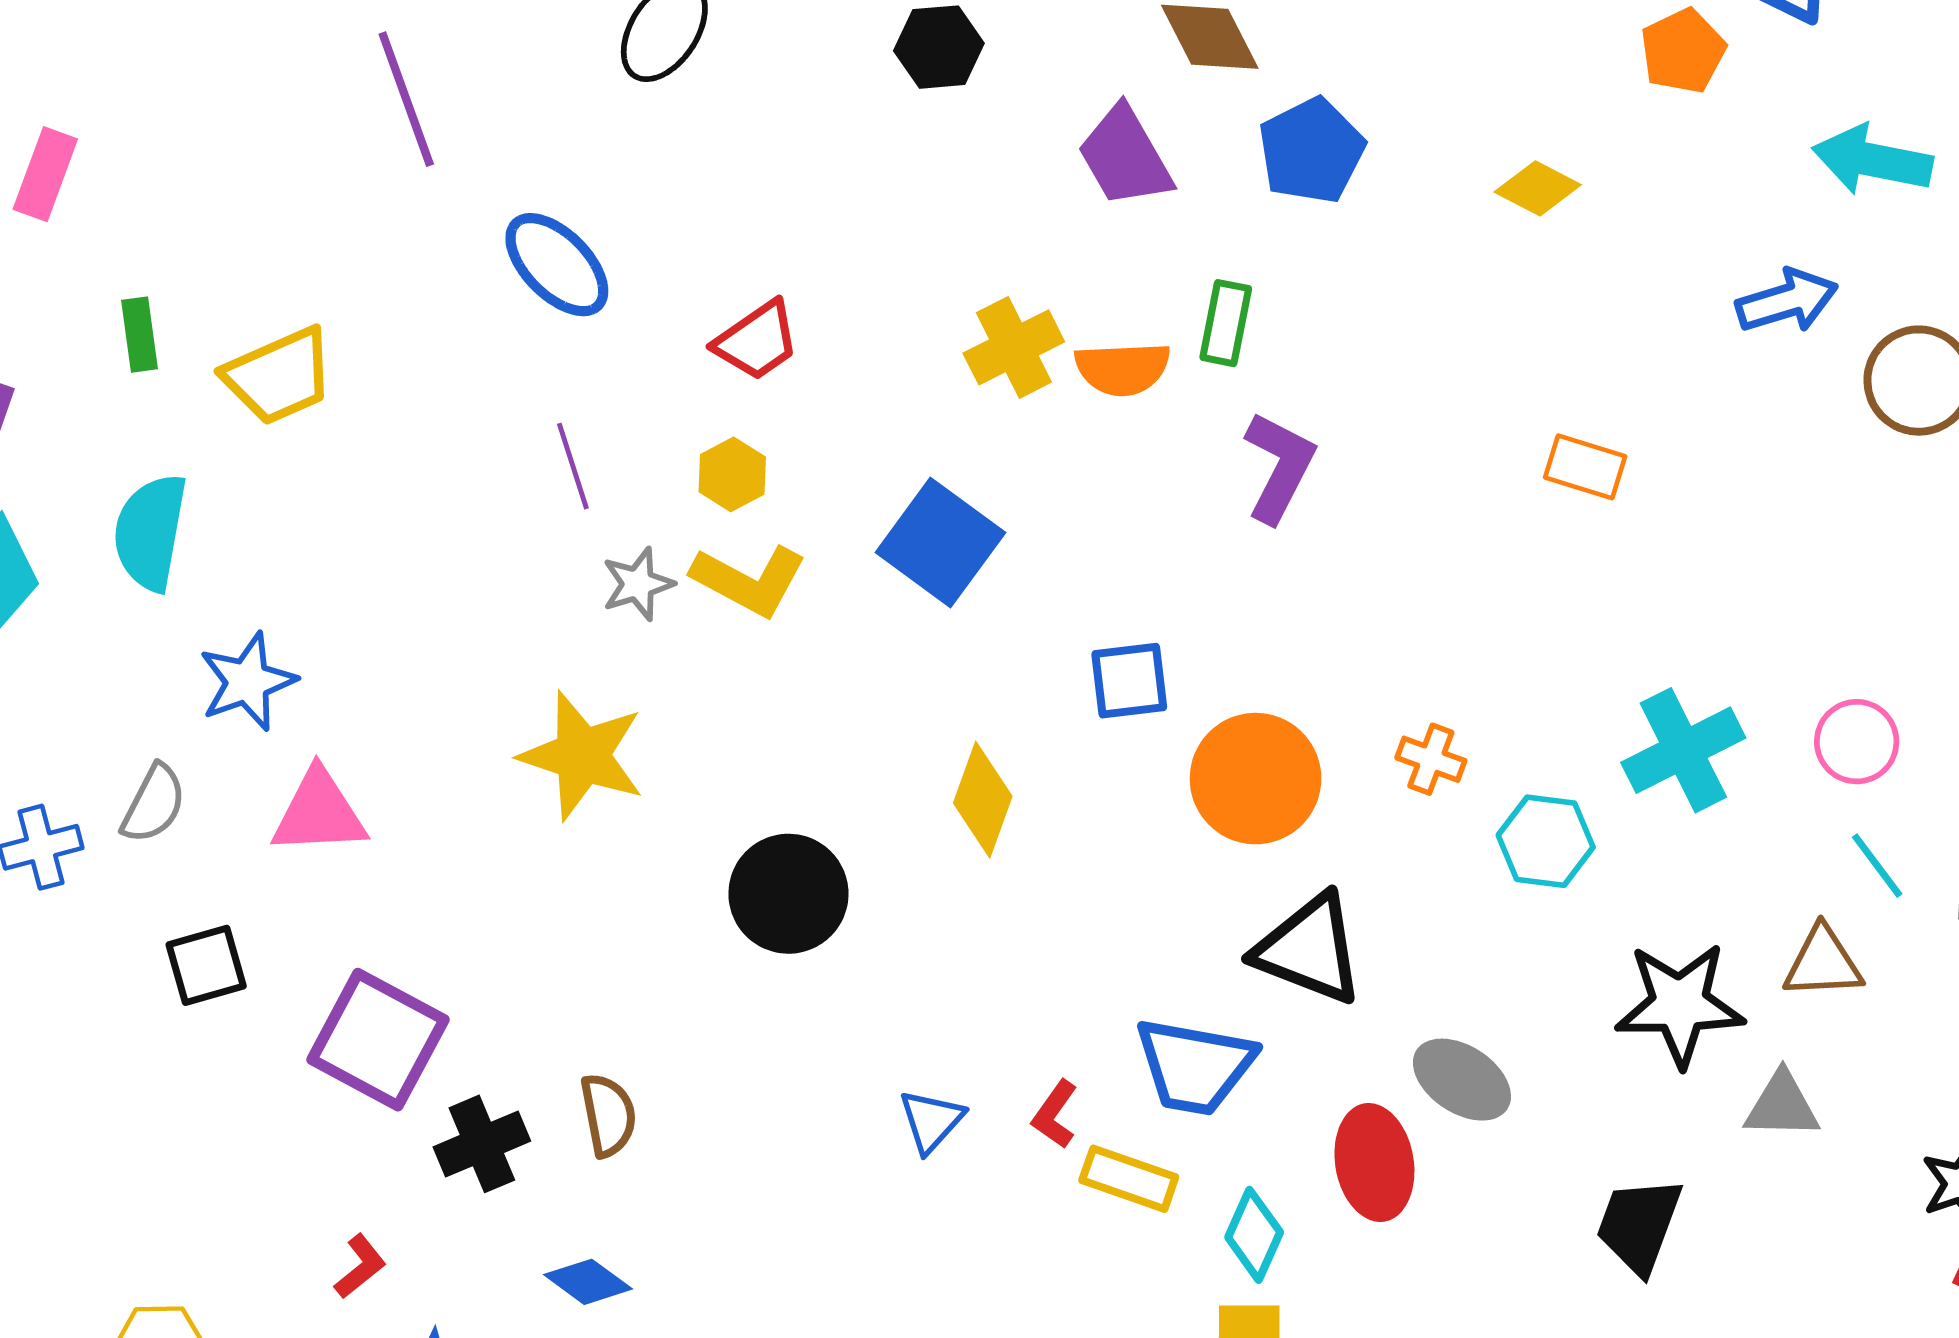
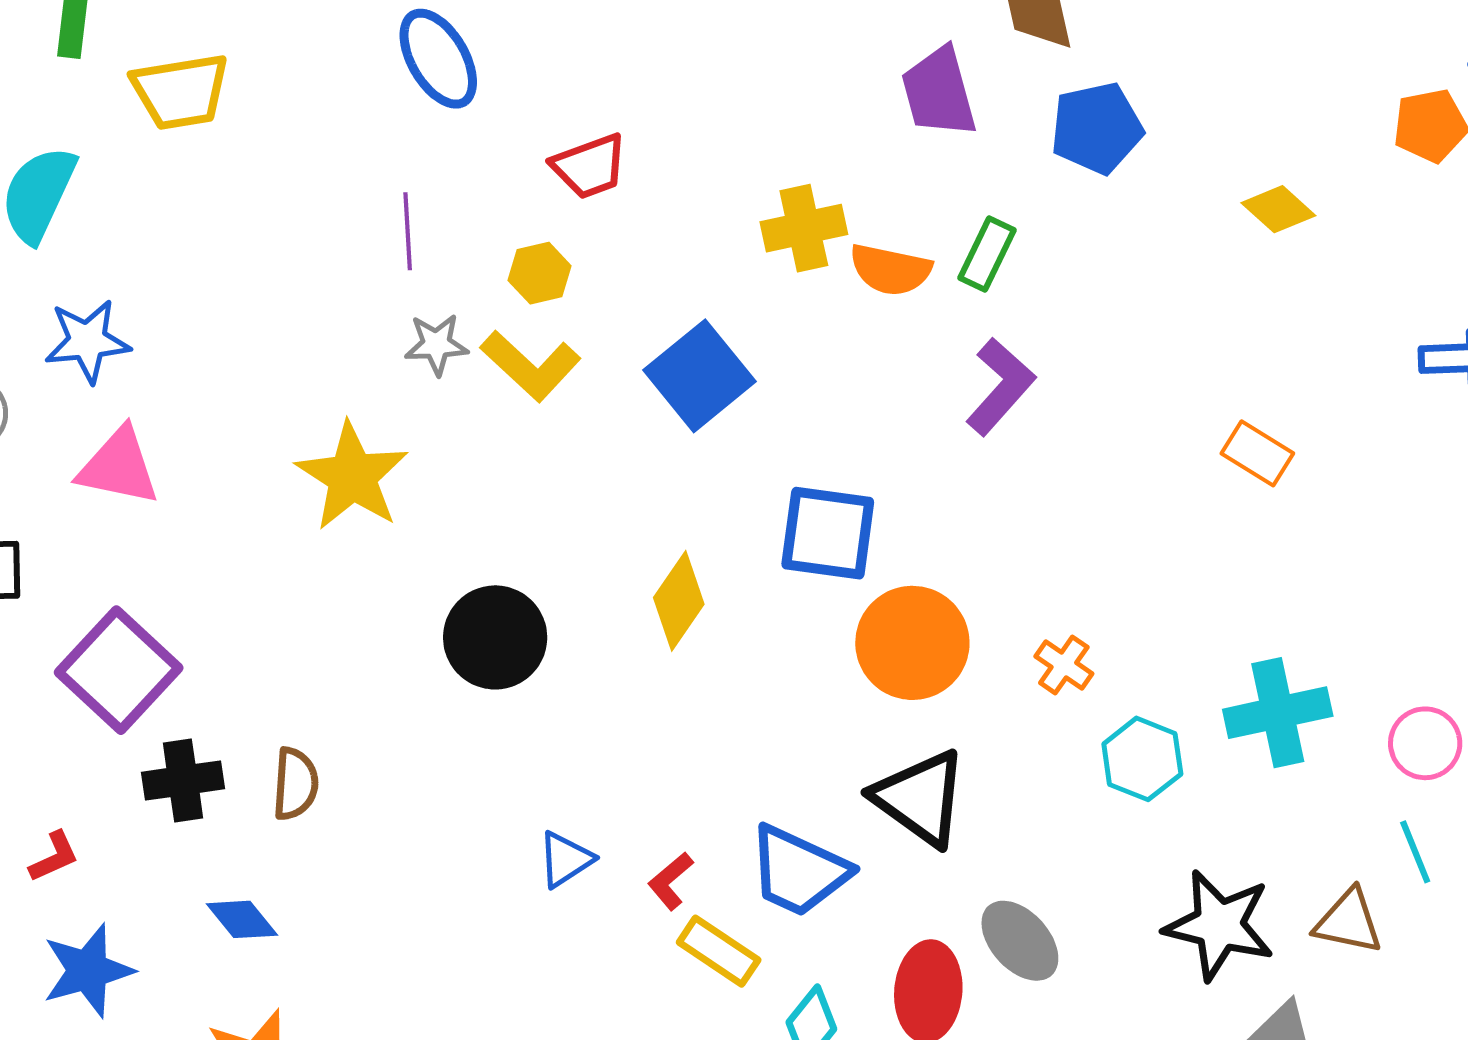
blue square: (1129, 681) -> (828, 533), size x1.4

